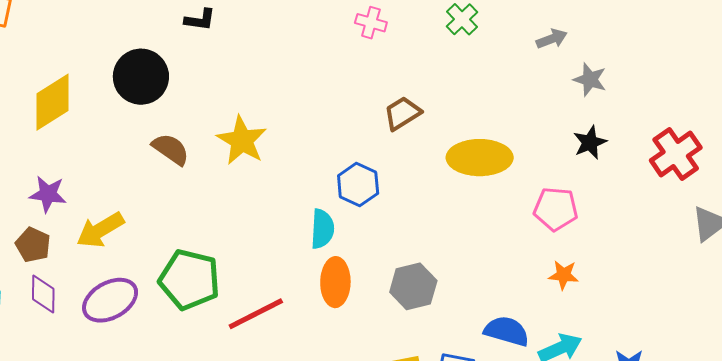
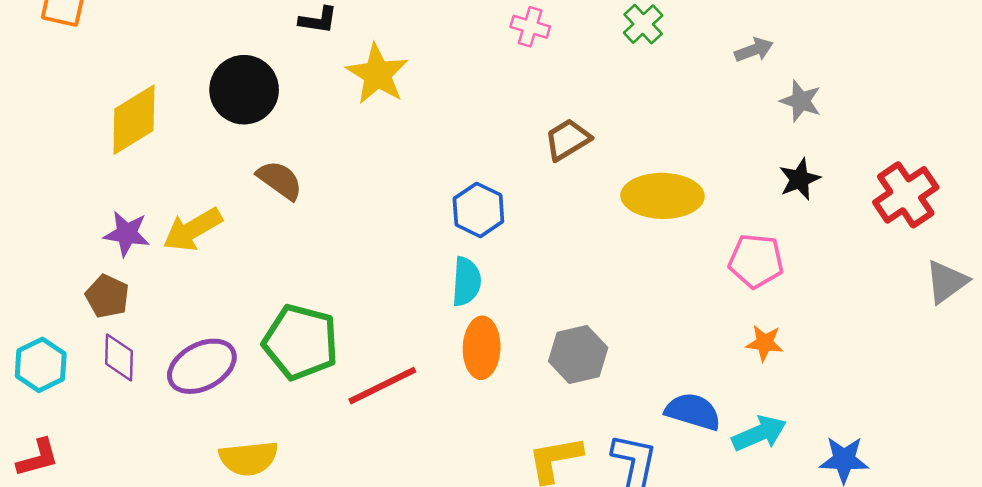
yellow star: (242, 140) -> (377, 74), moved
blue hexagon: (358, 184) -> (478, 210), moved
yellow arrow: (100, 230) -> (193, 230), moved

